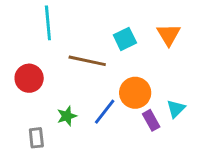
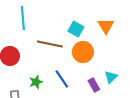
cyan square: (125, 39) -> (76, 29), turned -35
orange circle: (135, 93) -> (83, 52), moved
blue line: (105, 112) -> (62, 79), turned -72

